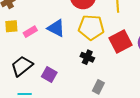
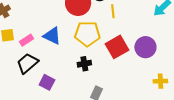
black cross: (87, 57) -> (84, 64), turned -32
black trapezoid: (22, 66) -> (27, 63), moved

